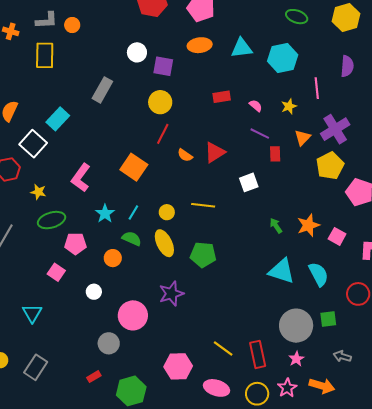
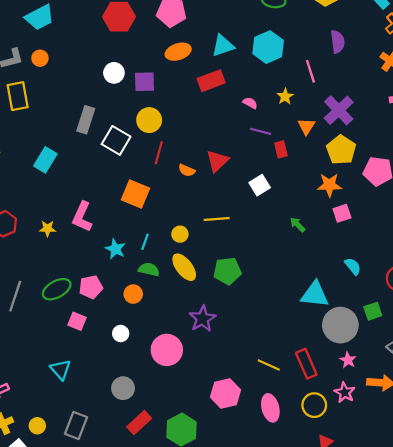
red rectangle: (222, 97) -> (211, 81), moved, size x1.4
white square: (33, 144) -> (116, 140), moved
yellow star: (38, 192) -> (47, 229), moved
green ellipse: (52, 220) -> (57, 289), moved
orange star: (308, 225) -> (329, 185), moved, turned 30
pink square: (337, 236) -> (342, 213), moved, turned -36
cyan triangle: (282, 271) -> (315, 294), moved
cyan semicircle: (319, 274) -> (353, 266), size x0.7
gray circle: (109, 343) -> (123, 388), moved
red rectangle: (94, 377) -> (139, 423), size x1.6
pink ellipse: (216, 388) -> (270, 408), turned 70

